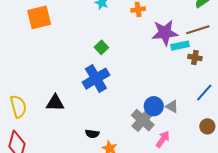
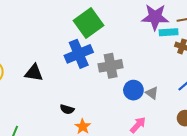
green square: (101, 47) -> (89, 23), size x2.0
gray cross: (143, 120) -> (111, 66), moved, turned 30

